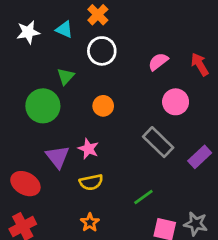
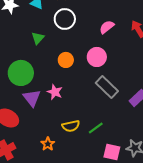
pink circle: (176, 102) -> (97, 57), moved
green circle: (43, 106) -> (21, 73), moved
yellow semicircle: (91, 182) -> (71, 126), moved
orange star: (90, 222) -> (48, 144), moved

